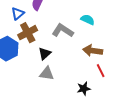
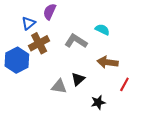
black triangle: (45, 54) -> (78, 79), moved
red line: (101, 71) -> (124, 84), moved, turned 56

